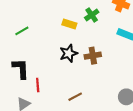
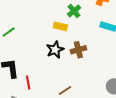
yellow rectangle: (69, 24) -> (60, 26), moved

